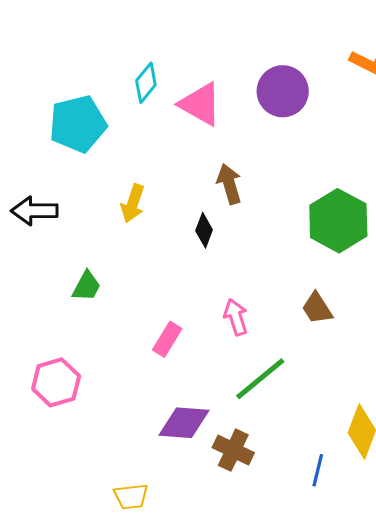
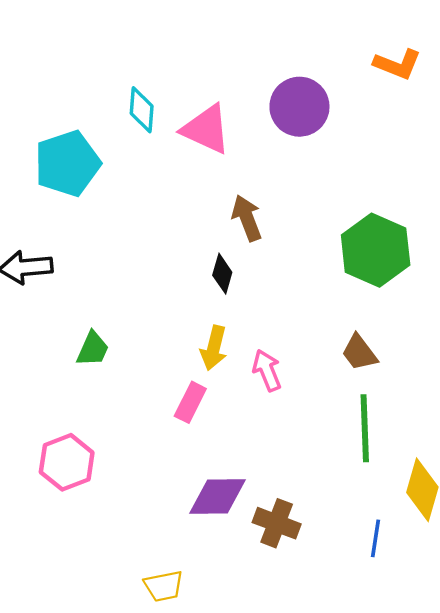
cyan diamond: (146, 83) -> (142, 110), turned -30
yellow arrow: (133, 203) -> (214, 348), moved
green line: (260, 379) -> (365, 428), moved, turned -48

